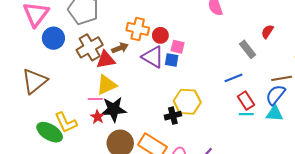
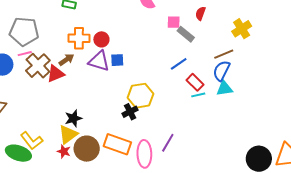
pink square: (178, 47) -> (174, 22), moved
yellow triangle: (106, 85) -> (68, 134), moved
pink line: (95, 99) -> (25, 54), moved
black star: (114, 109) -> (73, 118), size x0.7
red star: (97, 117) -> (64, 151), moved

